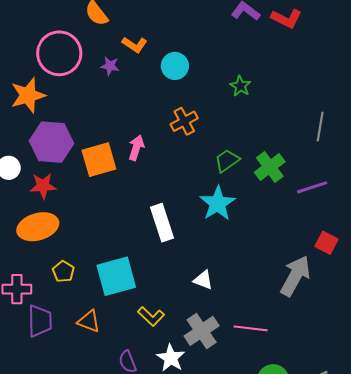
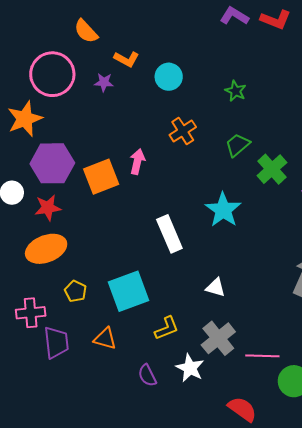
green trapezoid: (227, 161) -> (238, 145), moved
yellow L-shape: (151, 316) -> (167, 328), turned -60
pink line: (251, 328) -> (262, 356), moved

